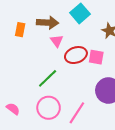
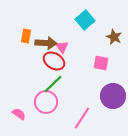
brown arrow: (48, 23) -> (46, 43), moved
red ellipse: (76, 55) -> (54, 61), moved, turned 50
pink circle: (49, 108) -> (46, 102), moved

